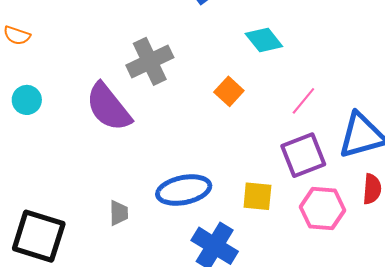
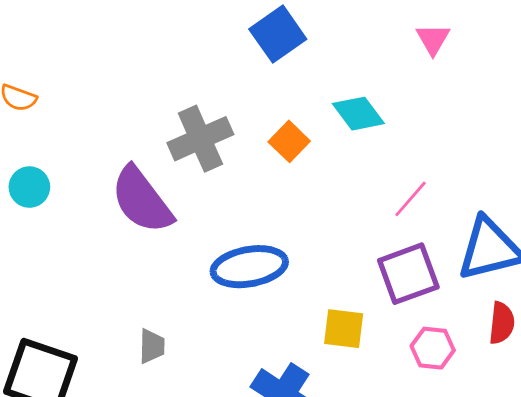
orange square: (229, 91) -> (289, 141), moved
blue ellipse: (184, 190) -> (249, 267), moved
pink hexagon: (323, 209) -> (433, 348), size x0.7

